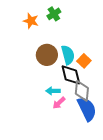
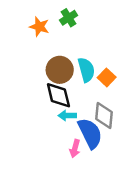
black diamond: (71, 75) -> (58, 95), moved
pink arrow: (59, 103) -> (75, 149), moved, turned -32
blue semicircle: (87, 109) -> (90, 133), moved

